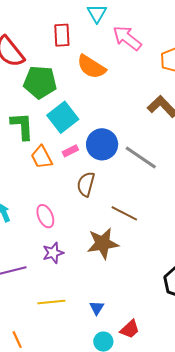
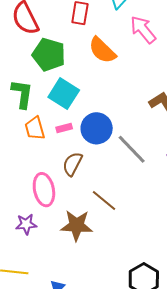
cyan square: (63, 117) -> (64, 94), turned -32
pink ellipse: (45, 216) -> (44, 190), moved, size x1.4

